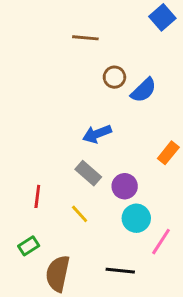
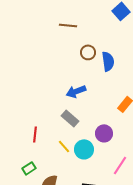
blue semicircle: (144, 90) -> (108, 61), turned -54
purple circle: (125, 186) -> (104, 133), moved
cyan circle: (136, 218) -> (84, 149), moved

